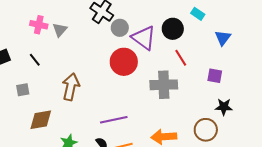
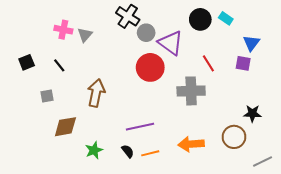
black circle: (173, 29) -> (200, 19), moved
purple square: (215, 76) -> (243, 63), moved

